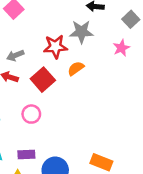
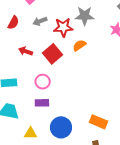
gray arrow: (15, 55) -> (40, 21), moved
purple rectangle: (26, 155) -> (42, 103), moved

